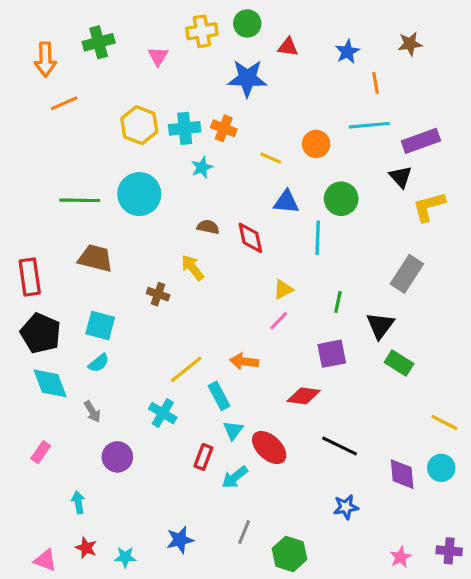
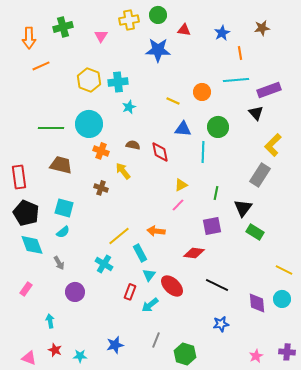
orange cross: (224, 128) -> (101, 151), moved
yellow L-shape: (429, 207) -> (273, 145), moved, turned -30

